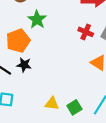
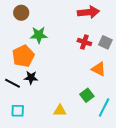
green star: (37, 20) -> (39, 35), turned -30
green square: (74, 107) -> (87, 95), moved

